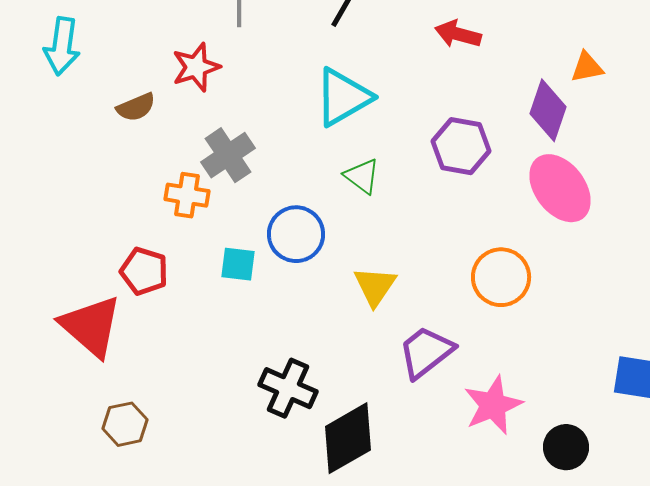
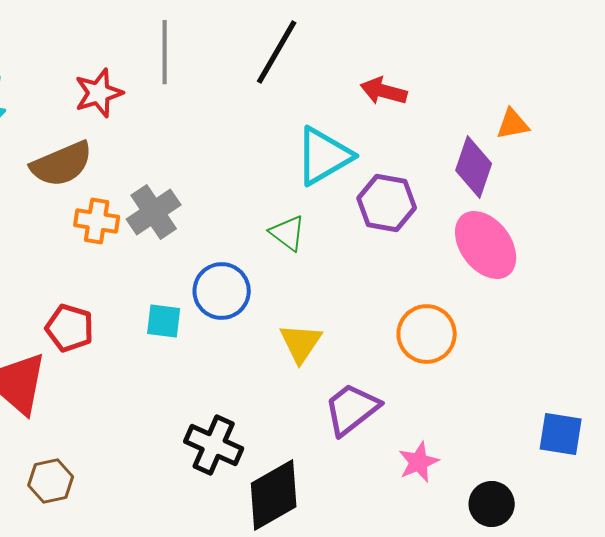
red star: (196, 67) -> (99, 93), moved
cyan triangle: (343, 97) -> (324, 156), moved
brown semicircle: (136, 107) -> (62, 164), size x1.6
orange cross: (187, 195) -> (97, 221), moved
pink star: (493, 405) -> (419, 462), size x0.7

